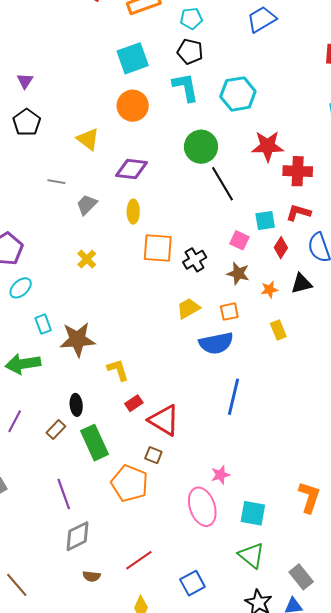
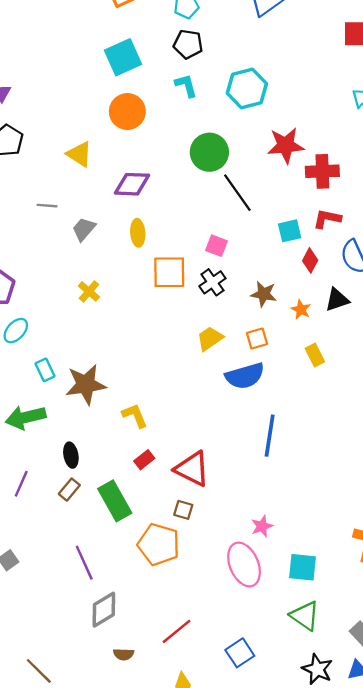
cyan L-shape: (185, 87) -> (186, 86), size x0.7
pink square: (239, 240) -> (217, 246), moved
orange star: (269, 290) -> (301, 310), turned -30
red rectangle: (134, 403) -> (144, 460), moved
black ellipse: (76, 405) -> (71, 455), moved

